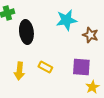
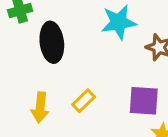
yellow rectangle: (45, 67) -> (84, 101), turned -72

